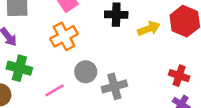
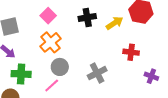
gray circle: (86, 72) -> (60, 67), moved
red cross: (179, 76) -> (131, 52), moved

